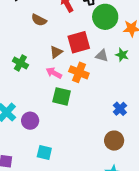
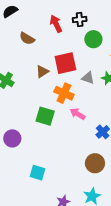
green circle: (105, 17) -> (93, 39), size x0.7
pink arrow: (54, 73) -> (78, 114), moved
cyan square: (44, 153) -> (37, 173), moved

